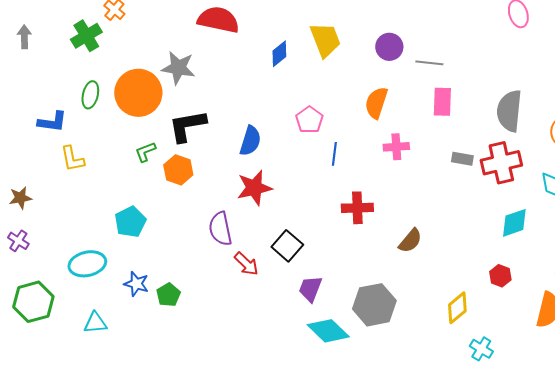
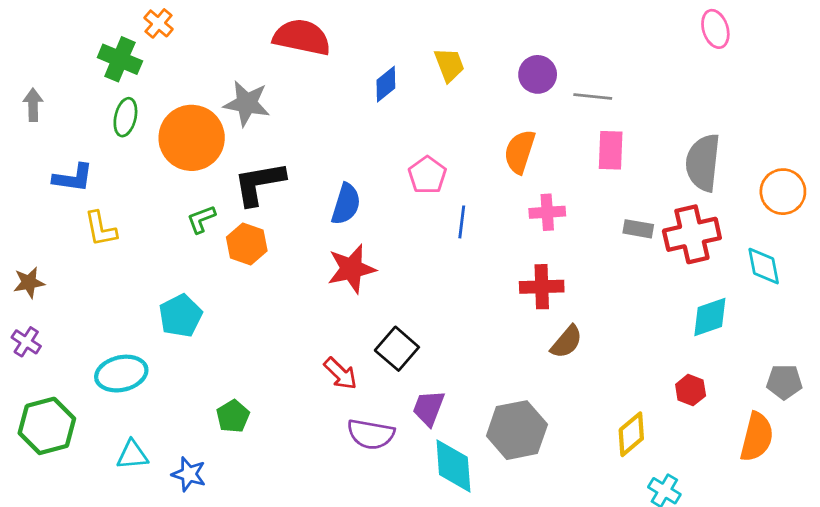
green cross: (86, 36) -> (120, 59), turned -36
gray arrow: (24, 37) -> (33, 105), moved
yellow trapezoid: (325, 40) -> (449, 65), size x0.7
green ellipse: (90, 95) -> (125, 117), moved
red cross: (357, 208) -> (542, 287), moved
purple semicircle: (220, 229) -> (371, 434), moved, turned -68
blue star: (136, 284) -> (189, 474), moved
cyan diamond: (328, 331) -> (453, 466), turned 42

